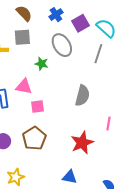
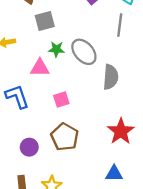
gray square: (22, 37) -> (45, 21), moved
gray ellipse: (62, 45) -> (84, 52), moved
pink triangle: (24, 87) -> (40, 68), moved

